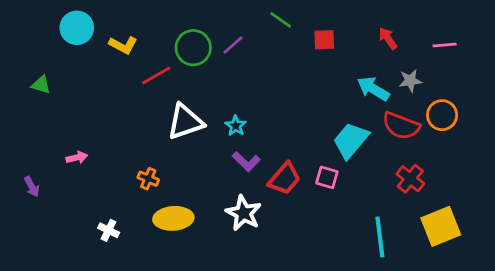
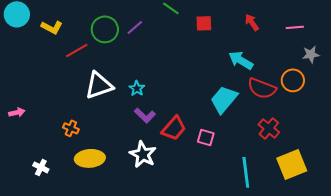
gray star: (410, 81) -> (311, 54), moved
pink square: (327, 177) -> (206, 137), moved

